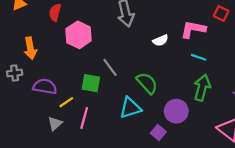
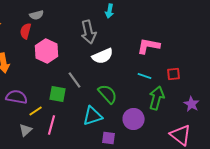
red square: (221, 14) -> (174, 74), moved, turned -32
white semicircle: (161, 40) -> (103, 56), moved, size x1.5
cyan line: (199, 57) -> (145, 76), moved
purple square: (158, 133) -> (109, 138), moved, turned -32

